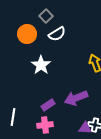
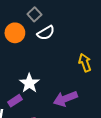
white star: (41, 65) -> (29, 83), moved
purple rectangle: (48, 105) -> (15, 101), moved

